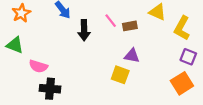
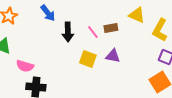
pink line: (111, 21) -> (93, 32), moved
yellow square: (120, 75) -> (88, 59), moved

